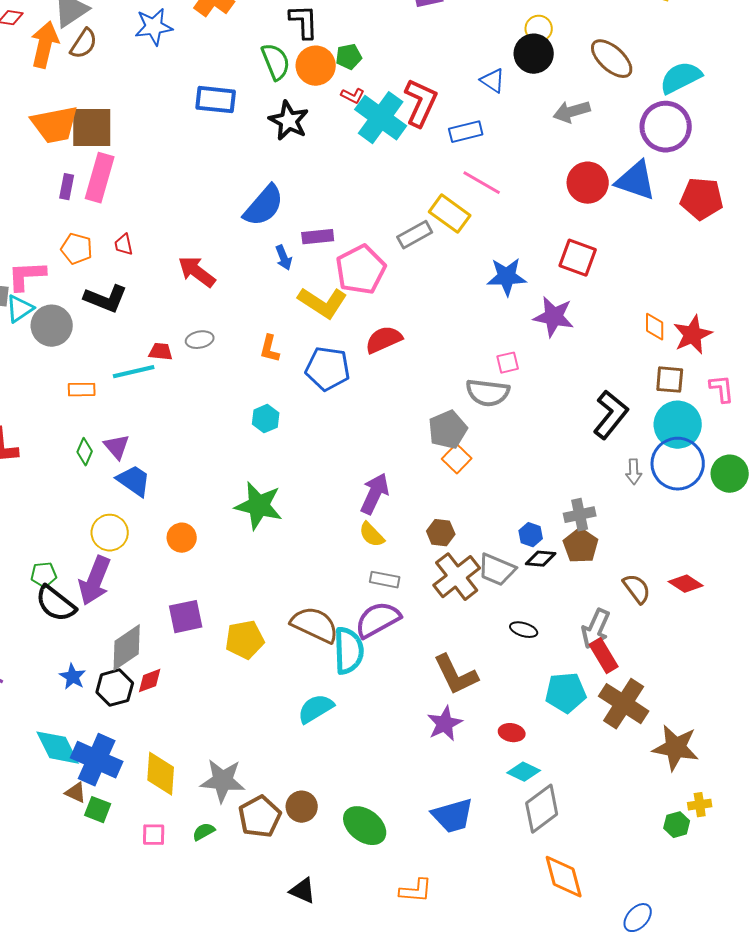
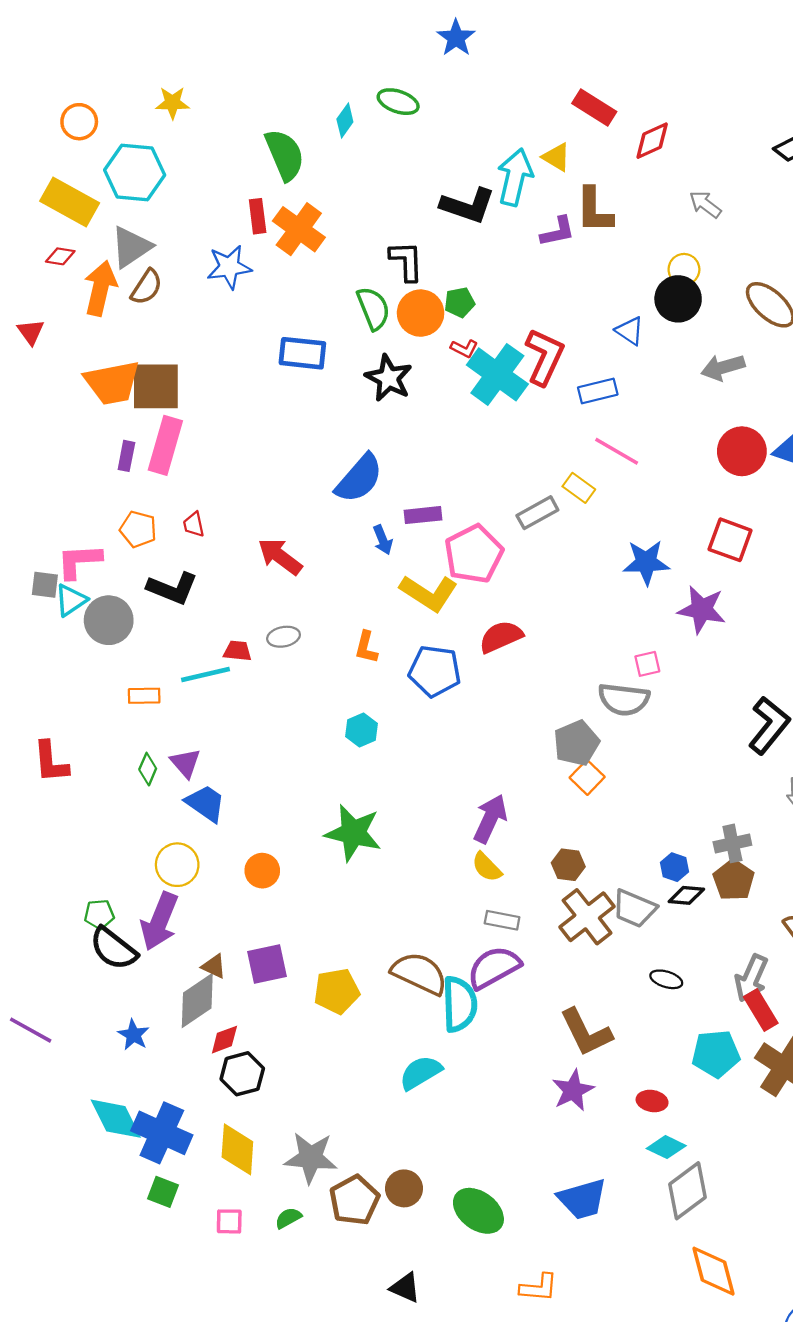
yellow rectangle: (450, 214) -> (579, 488), size x0.7
black hexagon: (115, 688) -> (242, 1074), moved
brown triangle: (76, 793) -> (214, 966), moved

